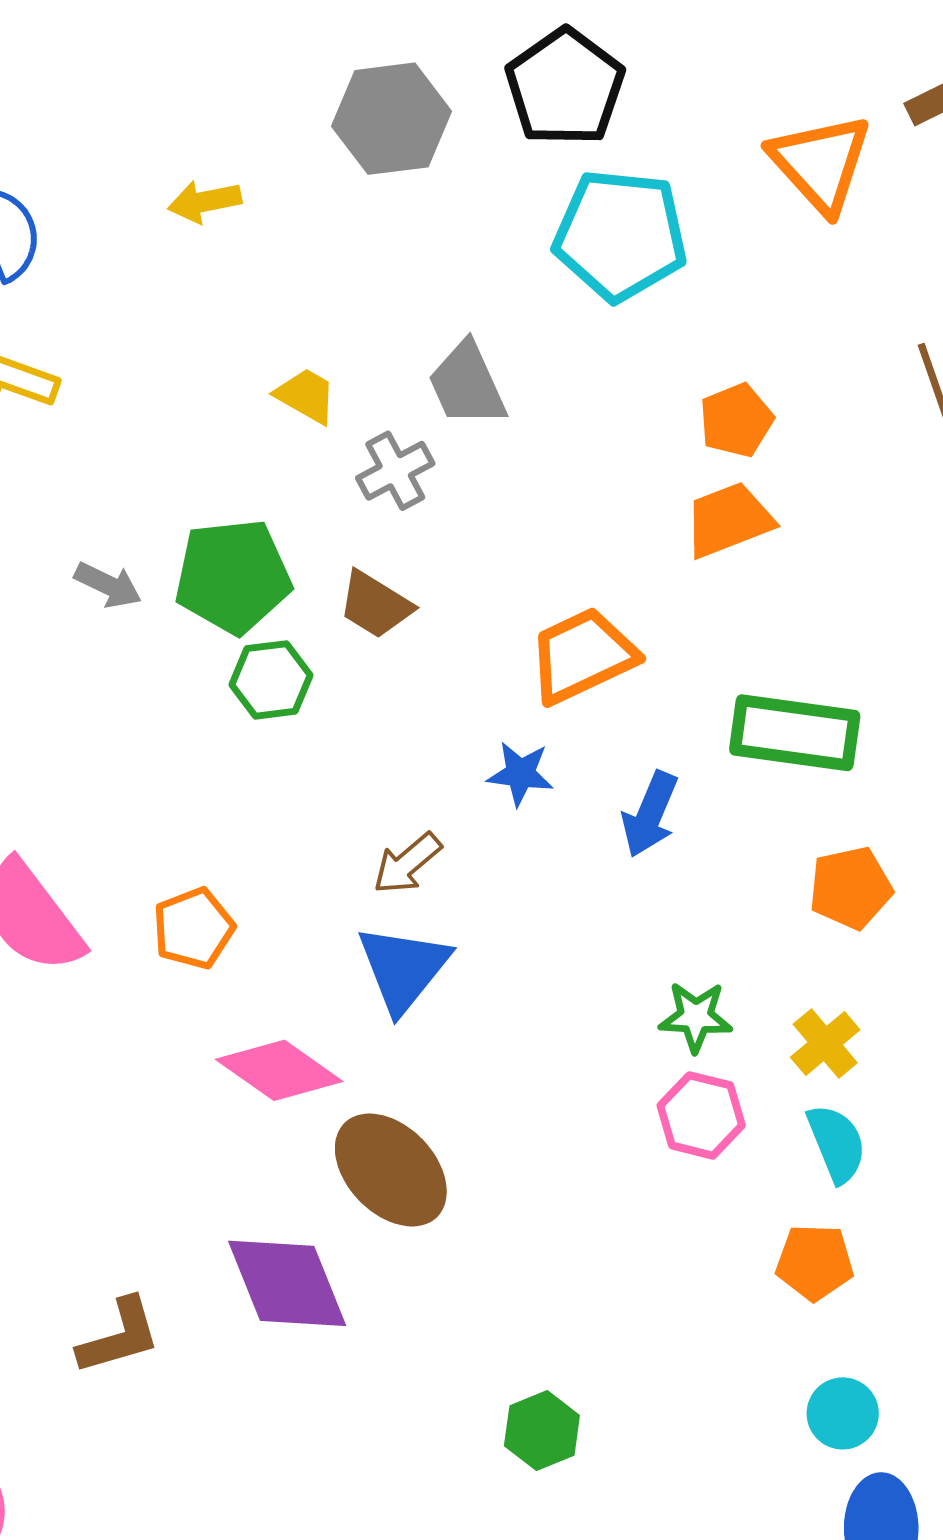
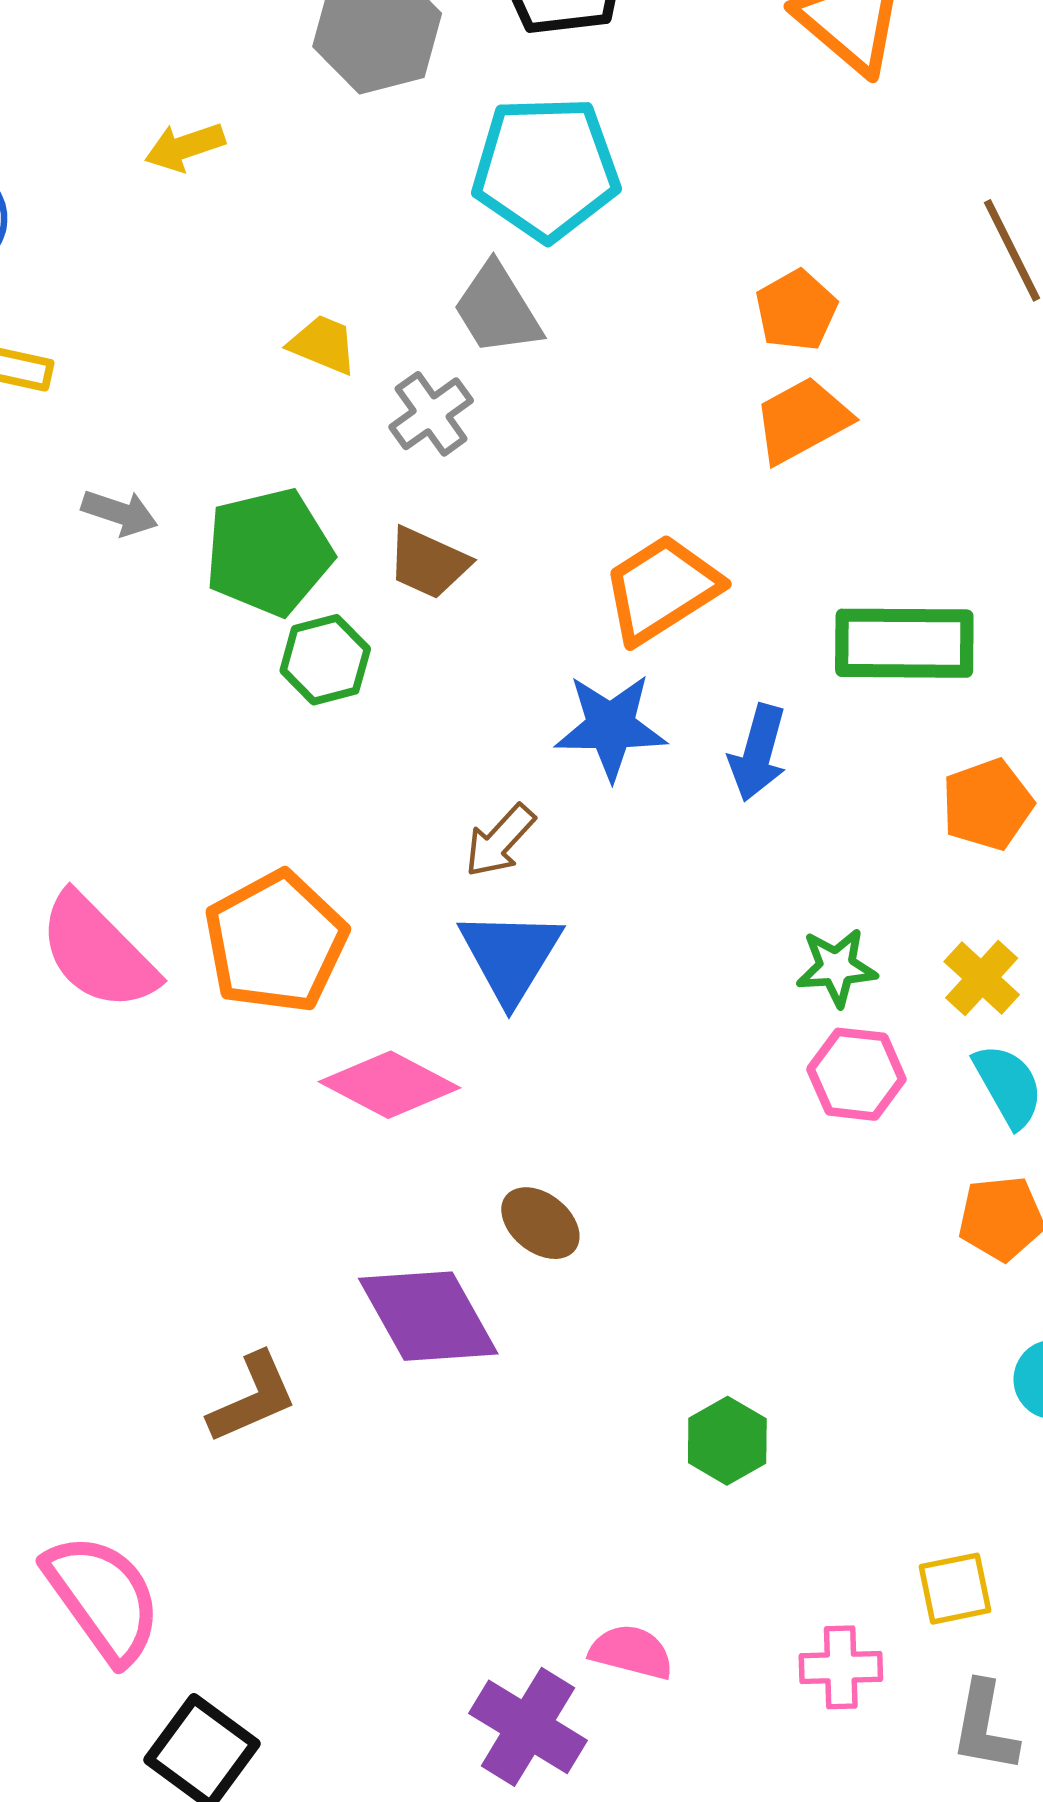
cyan pentagon: (620, 235) -> (546, 168), moved
gray arrow: (108, 585) -> (120, 513), moved
blue star: (520, 774) -> (611, 727), size x1.5
orange pentagon: (193, 928) -> (276, 942), size x1.6
brown ellipse: (391, 1170) -> (540, 1223), moved, size x0.6

